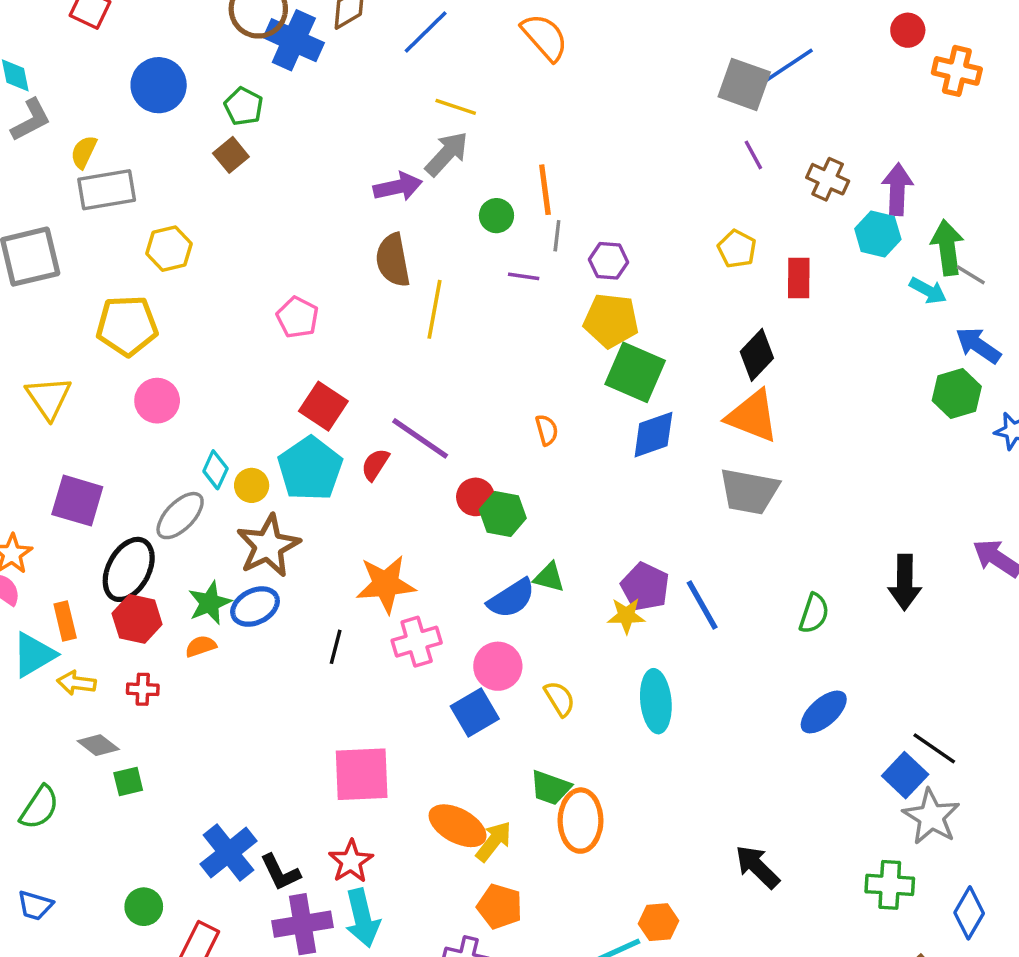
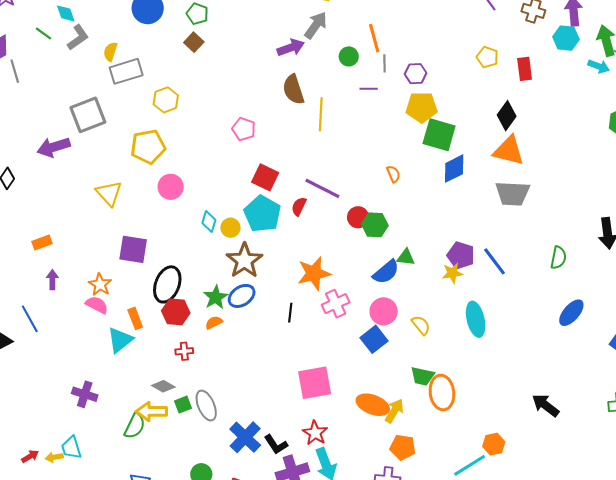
gray ellipse: (180, 516) -> (206, 406), moved, turned -60
yellow arrow: (76, 683) -> (151, 411), moved, size x1.4

